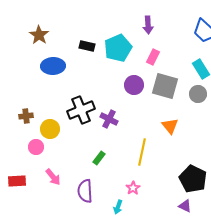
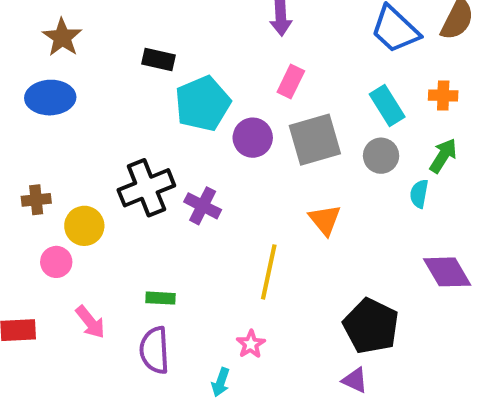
cyan pentagon: (118, 48) -> (203, 104), moved
blue ellipse: (53, 66) -> (50, 98), moved
gray square: (165, 86) -> (315, 140), turned -32
green rectangle: (99, 158) -> (160, 298), moved, turned 56

